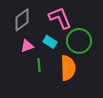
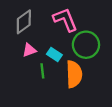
cyan rectangle: (50, 42) -> (54, 55), moved

